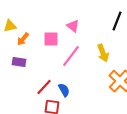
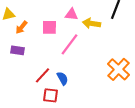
pink triangle: (73, 26) -> (71, 14), turned -32
yellow arrow: (103, 53) -> (91, 23), moved, turned 120

